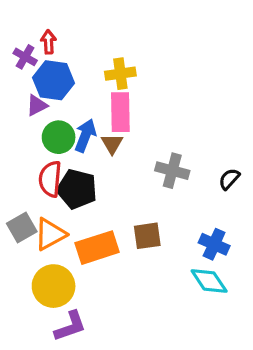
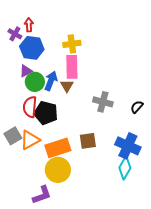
purple triangle: (37, 105) -> (26, 71), moved
blue cross: (214, 244) -> (128, 146), size x1.4
cyan diamond: (209, 281) -> (125, 168), turned 65
yellow circle: (54, 286) -> (58, 170), moved

